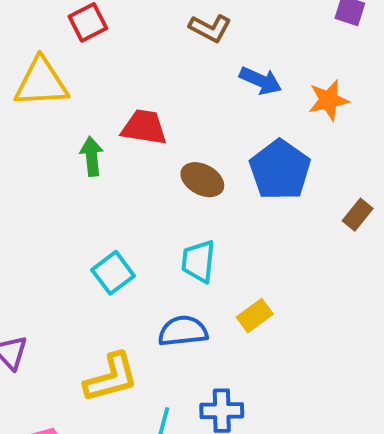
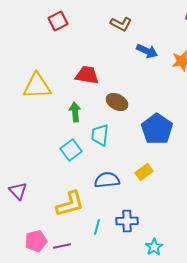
yellow triangle: (41, 83) -> (37, 86), moved
green arrow: (92, 156) -> (75, 112), moved
blue pentagon: (280, 170) -> (157, 129), moved
cyan trapezoid: (198, 261) -> (100, 135), moved

